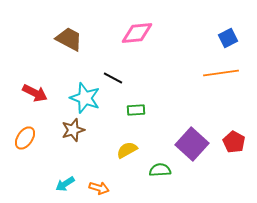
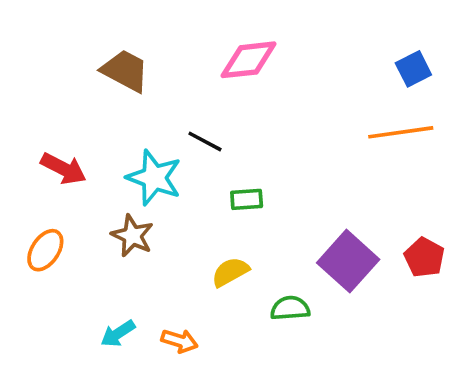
brown star: (73, 130) -> (132, 236), turned -30

